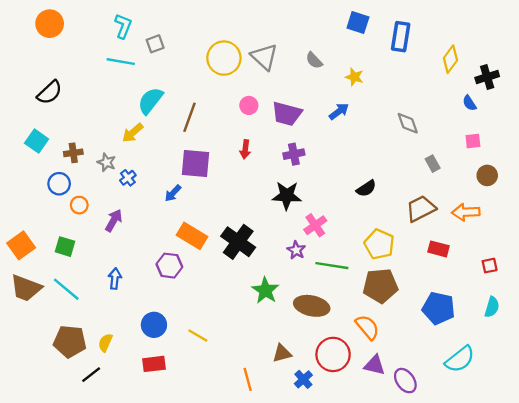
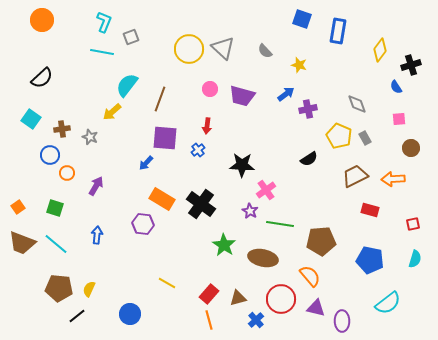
gray diamond: (408, 123) -> (357, 104), moved
purple cross: (294, 154) -> (308, 109), moved
blue cross: (128, 178) -> (198, 150), moved
yellow pentagon: (379, 244) -> (339, 136), moved
orange square: (21, 245) -> (18, 207), size x0.6
blue circle: (154, 325) -> (130, 314), moved
red rectangle: (154, 364) -> (209, 294), moved, turned -42
purple ellipse: (405, 381) -> (342, 321), turned 35

